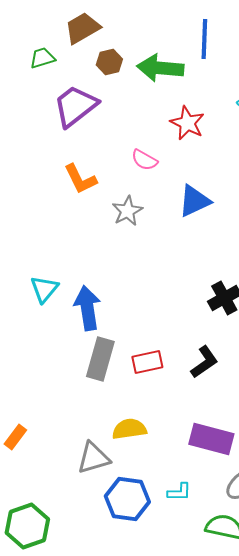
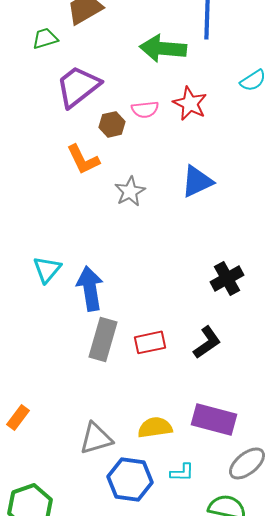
brown hexagon: (109, 62) -> (112, 124), moved
pink semicircle: (144, 160) -> (145, 109), moved, turned -36
yellow semicircle: (129, 429) -> (155, 427), moved

